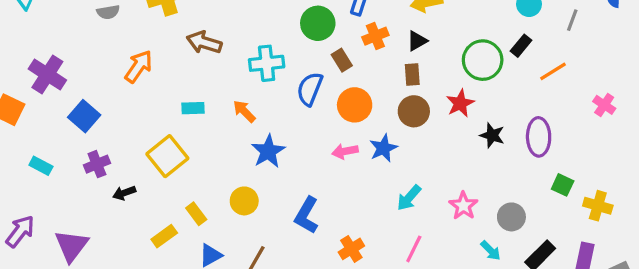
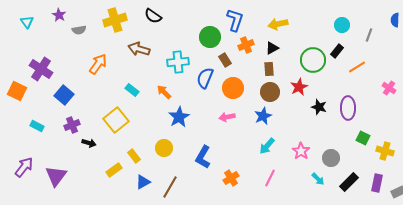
cyan rectangle: (193, 108) -> (132, 90), turned 40
blue star: (383, 148) -> (263, 116), moved
black arrow: (124, 193) -> (89, 143), turned -144

